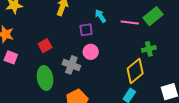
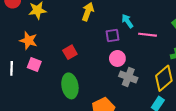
pink line: (130, 23) -> (147, 35), moved
gray cross: (71, 65) -> (128, 77), moved

